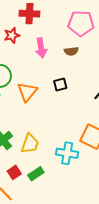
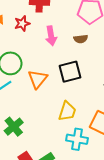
black square: (60, 84) -> (70, 72), size x1.6
yellow trapezoid: (30, 144) -> (67, 111), moved

